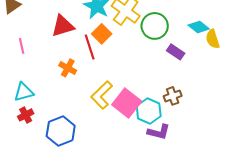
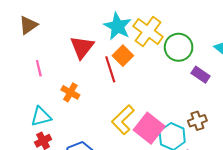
red triangle: (63, 26) -> (82, 47), turned -35
orange cross: (68, 68) -> (70, 92), moved

